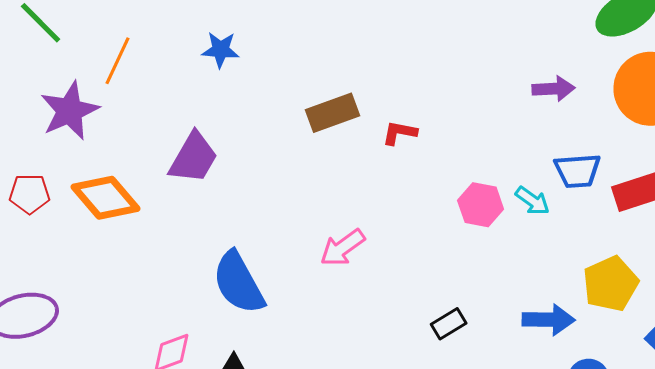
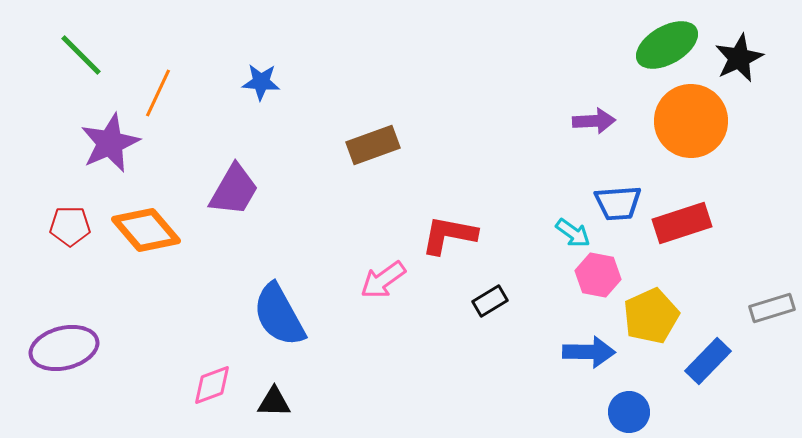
red L-shape: (400, 133) -> (449, 235), moved, size x1.6
pink hexagon: (481, 205) -> (598, 275), moved
black rectangle: (449, 324) -> (490, 301), moved

